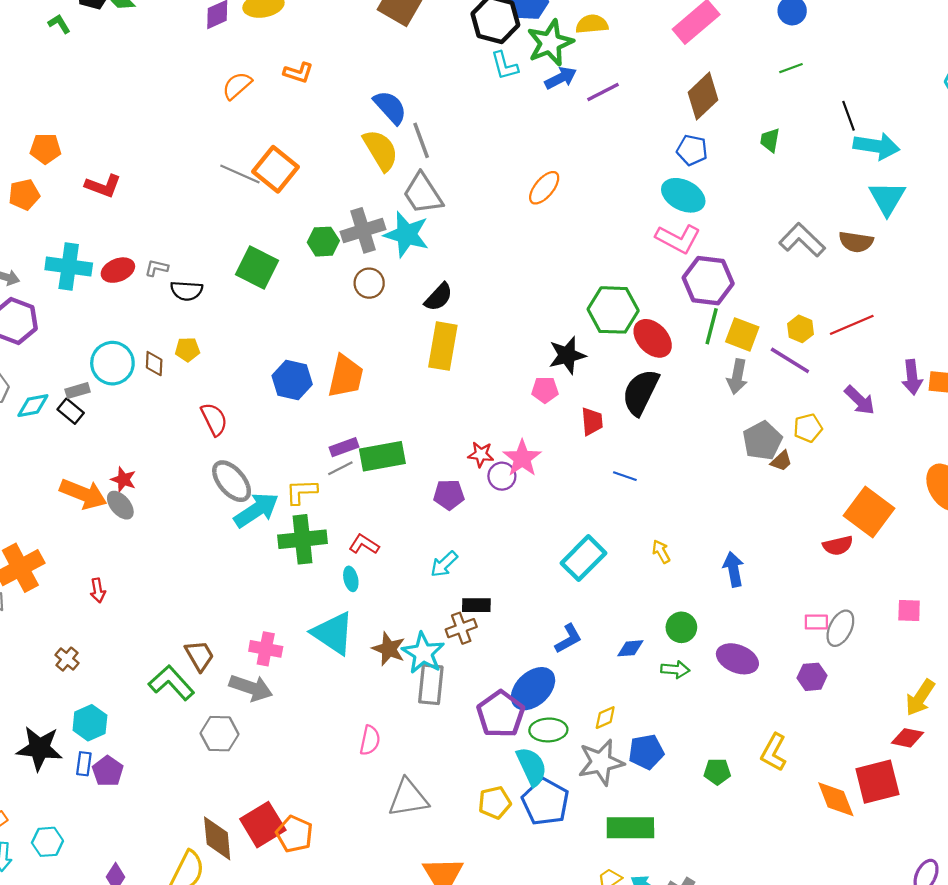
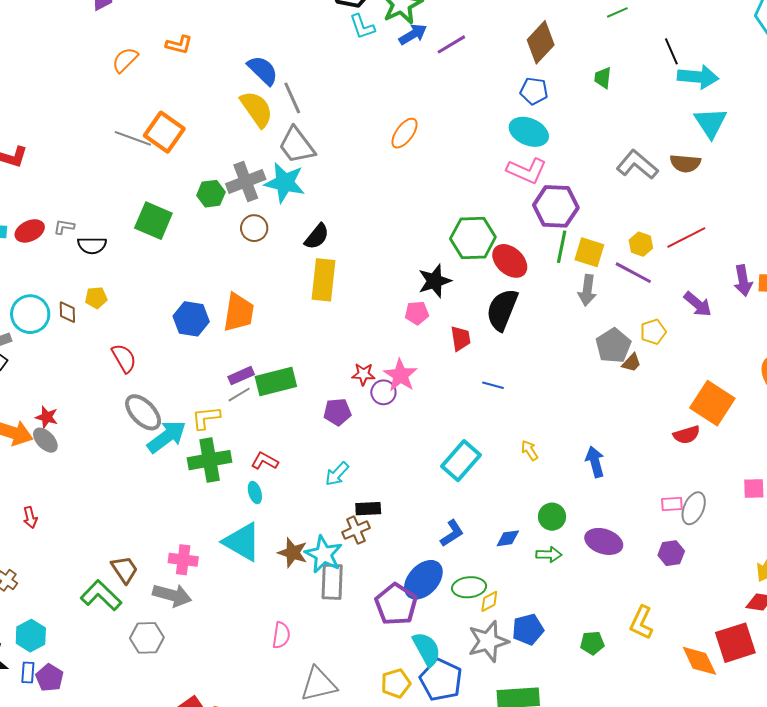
green ellipse: (548, 730) -> (469, 587), moved

